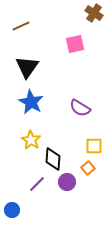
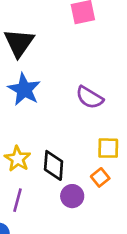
yellow star: (31, 140) -> (18, 159), moved
purple line: (37, 184) -> (18, 200), moved, turned -30

